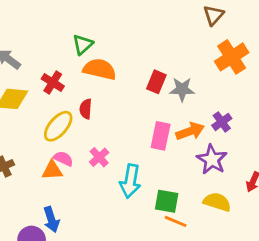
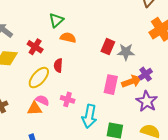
orange semicircle: (100, 69) -> (68, 38), size x0.7
purple cross: (222, 122) -> (146, 74), moved
pink cross: (99, 157) -> (68, 99), turned -32

